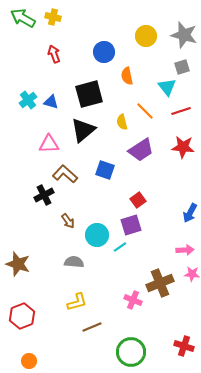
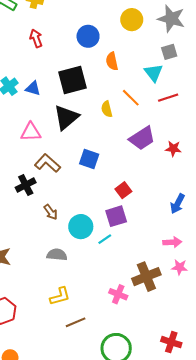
red star: (183, 147) -> (173, 149), moved, size x0.7
purple trapezoid: (141, 150) -> (142, 138), moved

